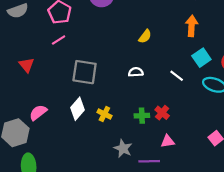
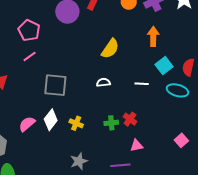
yellow semicircle: (145, 36) -> (110, 49), size x1.5
white line: (177, 76) -> (142, 84), turned -32
pink semicircle: (38, 113) -> (27, 124), moved
gray star: (123, 148) -> (79, 161), moved, turned 30

